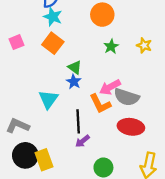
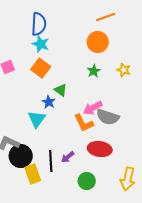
orange circle: (102, 15) -> (98, 42), moved
blue star: (74, 82) -> (49, 102), moved
black line: (78, 121) -> (51, 161), moved
red ellipse: (131, 127) -> (100, 149), moved
black circle: (25, 155) -> (21, 156), moved

